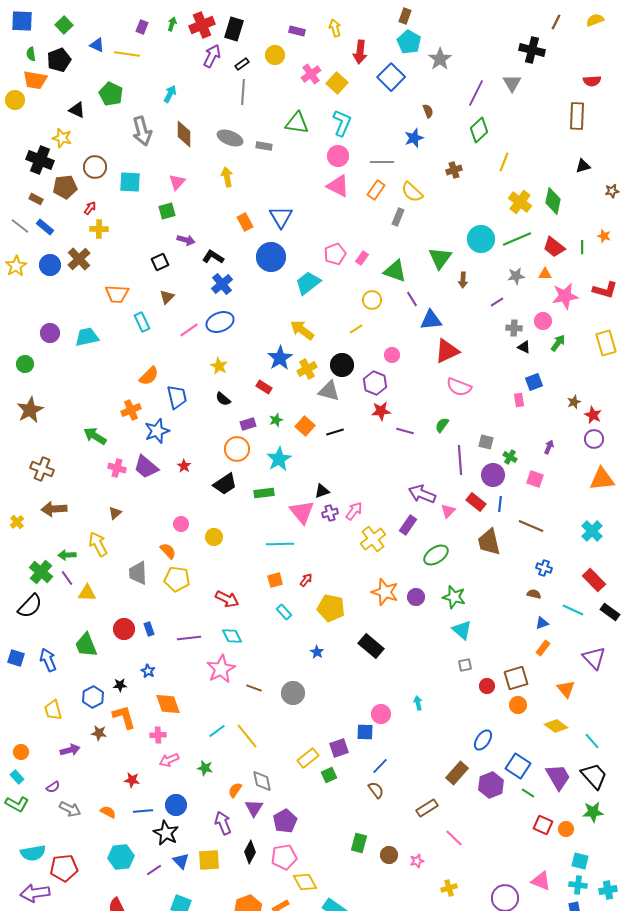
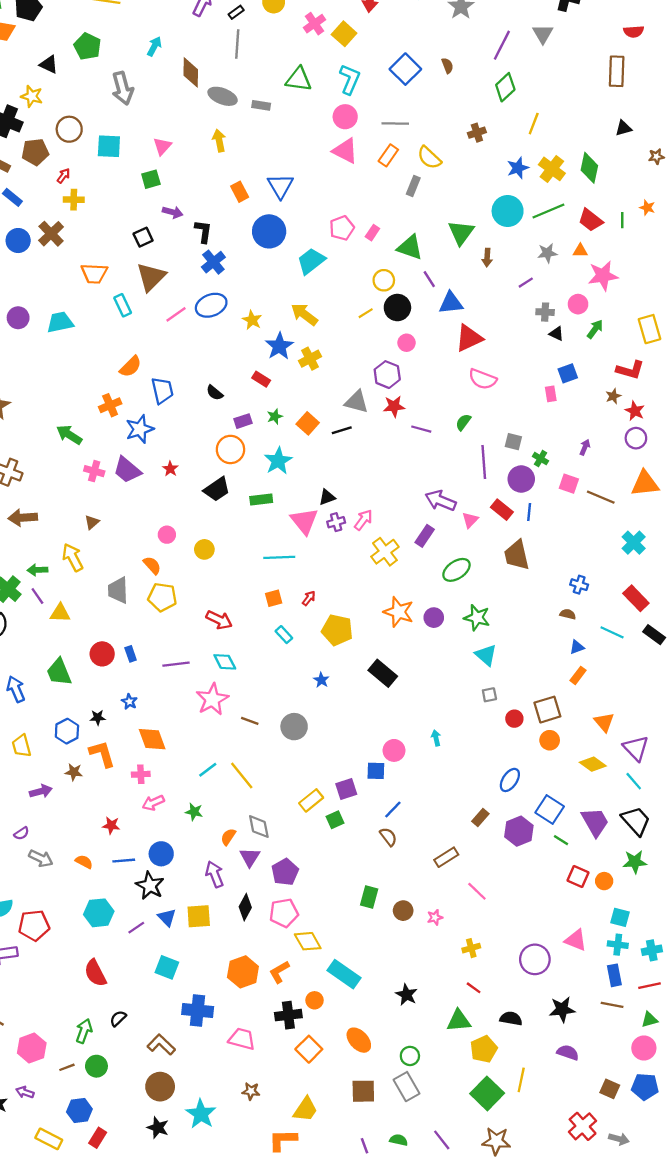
blue square: (391, 77) -> (405, 69), moved
brown diamond: (184, 134) -> (191, 72), moved
blue star: (414, 138) -> (518, 168), moved
black L-shape: (213, 257) -> (203, 231), turned 65
red L-shape: (605, 290) -> (630, 370), moved
brown triangle: (167, 297) -> (151, 277), size x1.8
black circle: (342, 365) -> (397, 308), moved
yellow star: (219, 366) -> (252, 320), moved
gray triangle: (329, 391) -> (357, 402), moved
brown line: (531, 526) -> (601, 497), moved
purple triangle: (594, 658) -> (636, 748), moved
brown rectangle: (457, 773) -> (480, 817), size x0.7

